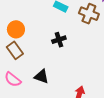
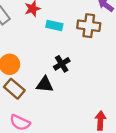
black triangle: (42, 76) -> (45, 85), moved

